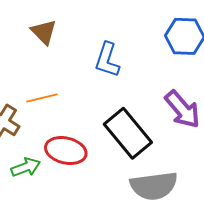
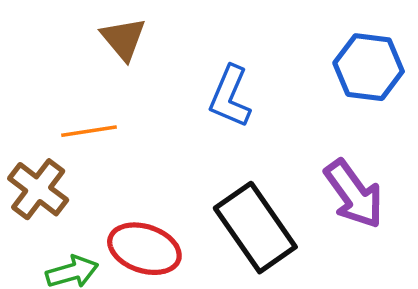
orange line: (42, 98) -> (89, 131), moved

